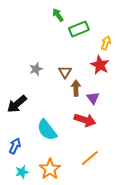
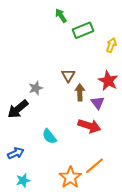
red star: (100, 65) -> (108, 81), moved
gray star: (36, 69) -> (36, 88), moved
cyan semicircle: (47, 130) -> (49, 136), size x0.7
blue arrow: (15, 146) -> (16, 153), turned 42
orange star: (50, 169) -> (70, 177), moved

